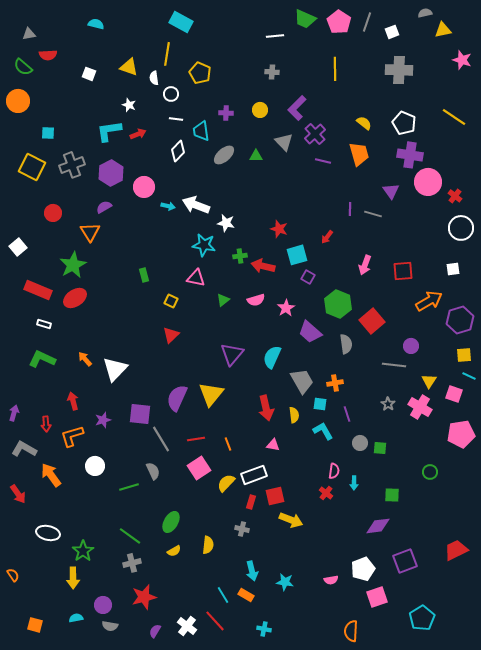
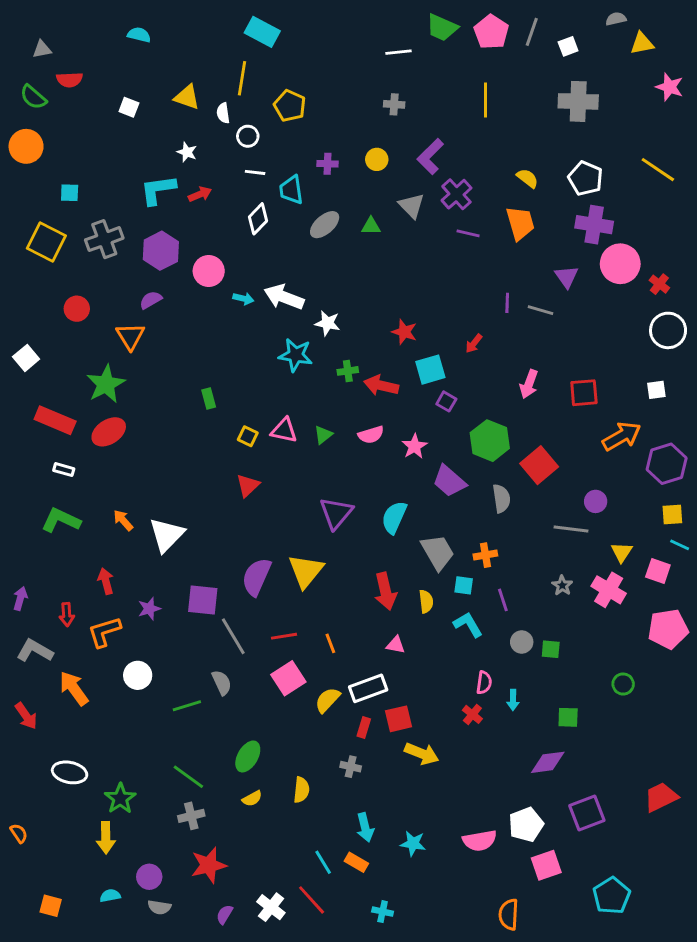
pink triangle: (196, 278) -> (284, 430), moved
pink semicircle: (331, 580) -> (480, 841), size x1.6

